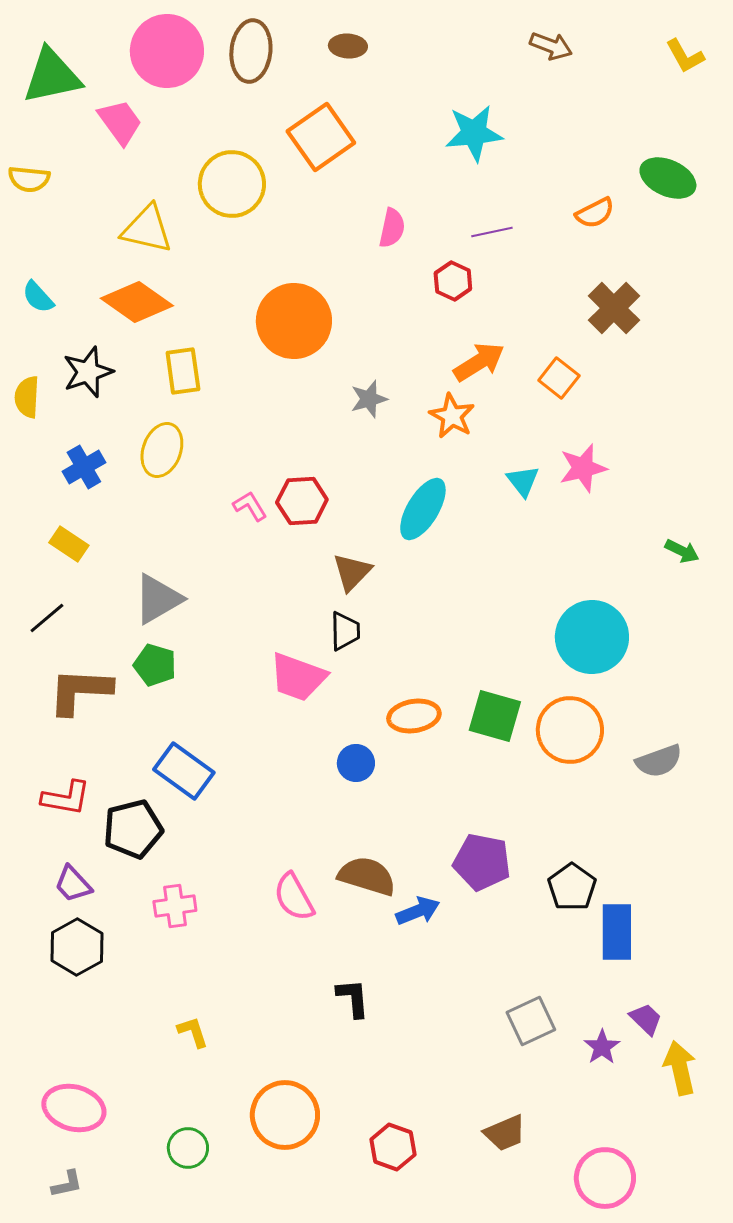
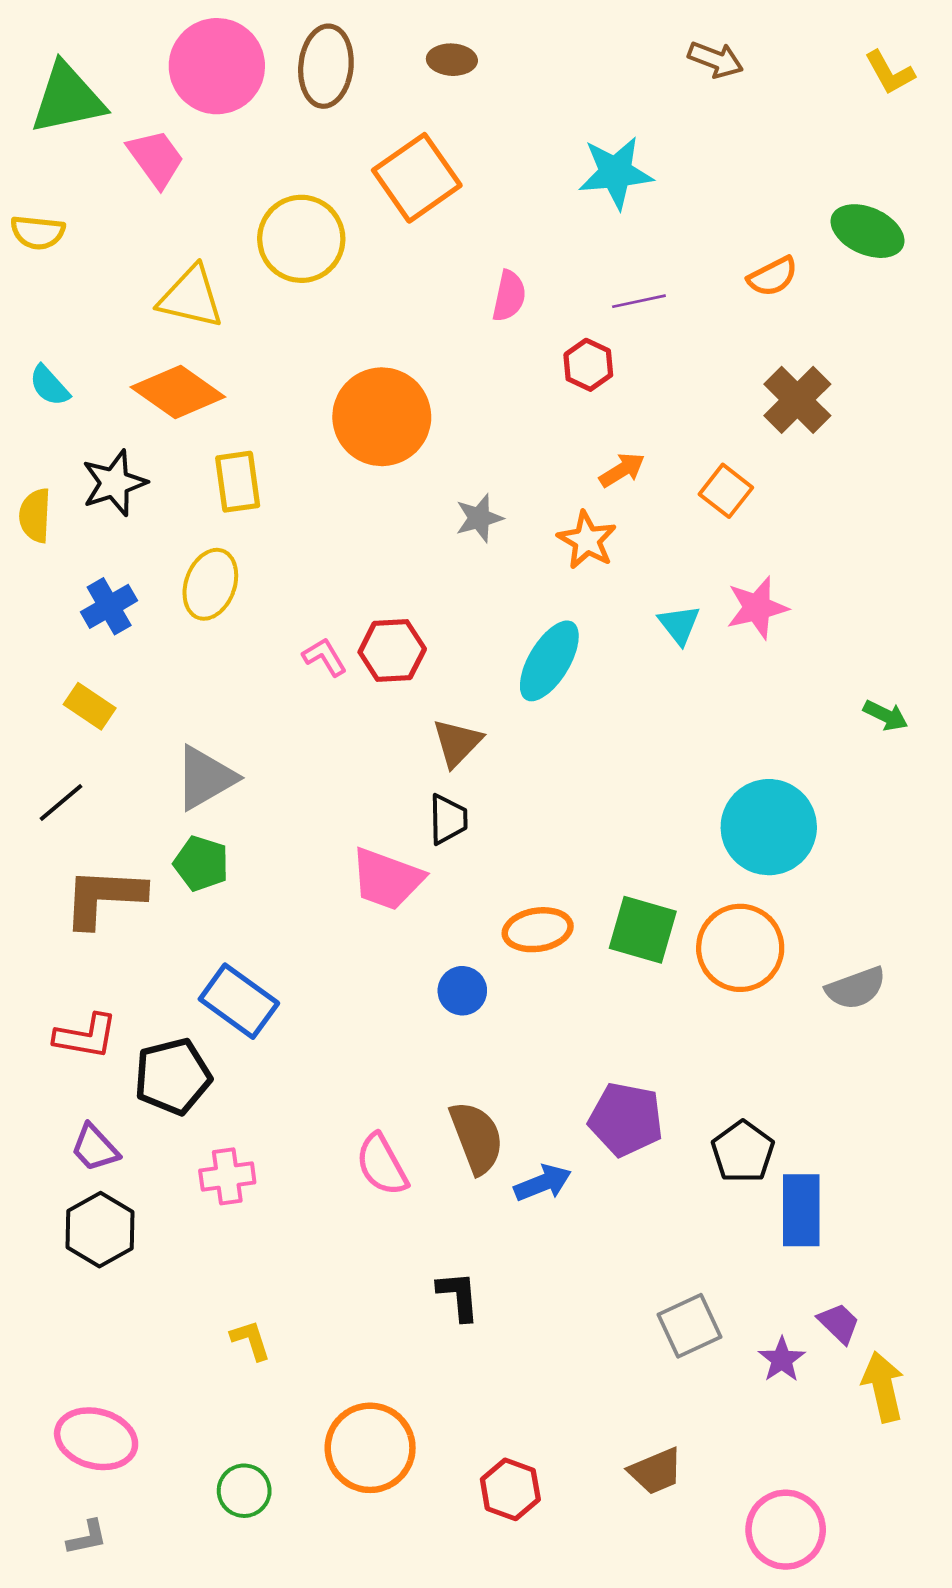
orange arrow: (479, 362) -> (622, 470), size x0.7
brown semicircle: (367, 876) -> (477, 1137), turned 52

